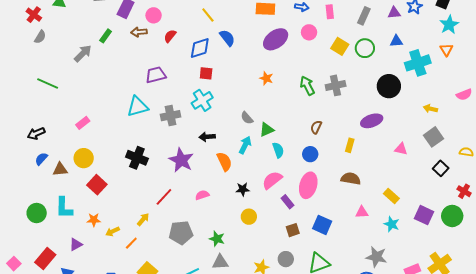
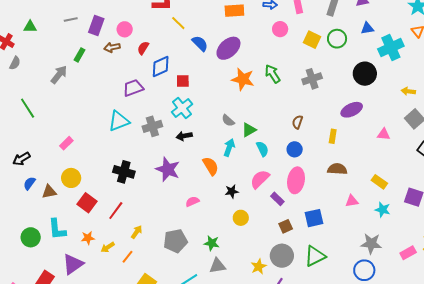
purple ellipse: (276, 39) -> (228, 48), moved
blue diamond: (200, 48) -> (161, 67), moved
orange star: (266, 78) -> (243, 79), size x1.6
green line: (48, 83) -> (28, 108), turned 40
green arrow: (307, 86) -> (273, 74), moved
black arrow: (207, 137) -> (184, 136), moved
red line: (164, 197) -> (116, 211), moved
blue square: (322, 225) -> (314, 218), turned -30
purple triangle: (76, 244) -> (73, 264), size x1.6
gray circle: (286, 259) -> (282, 256), size x1.5

